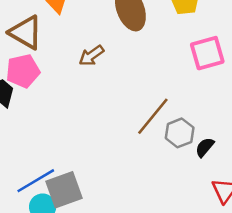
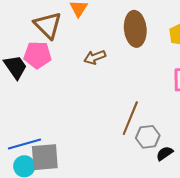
brown line: (153, 116) -> (130, 118), turned -32

